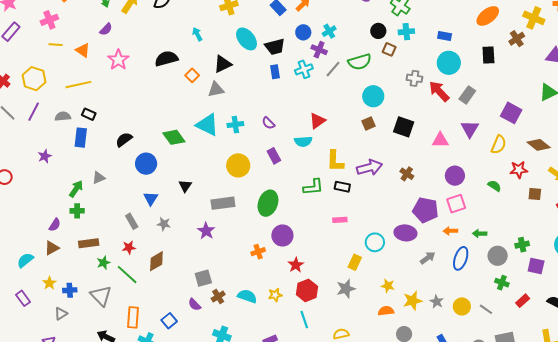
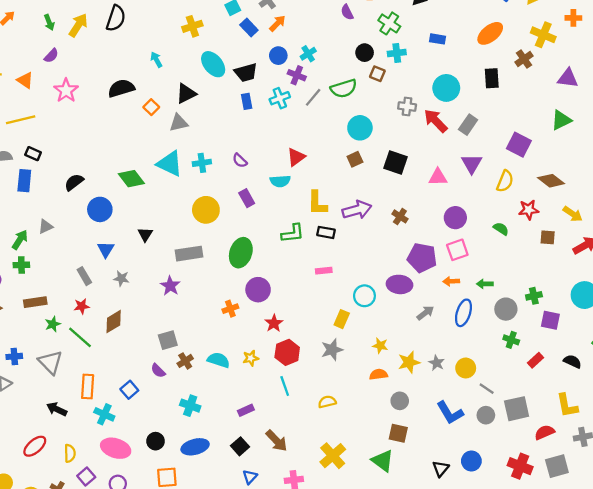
blue rectangle: (445, 36) -> (437, 39), moved
gray line: (486, 309) -> (487, 389), moved

